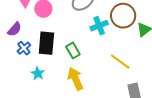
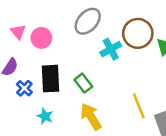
yellow line: (120, 62) -> (139, 106), moved, turned 40

